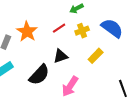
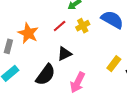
yellow rectangle: (96, 56) -> (114, 64), moved

